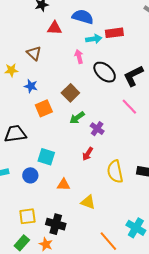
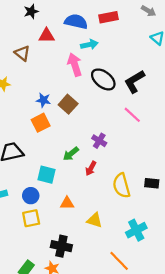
red rectangle: (114, 33) -> (108, 17), moved
brown triangle: (34, 53) -> (22, 53), moved
pink arrow: (79, 57) -> (75, 65), size x1.5
blue star: (31, 86) -> (43, 100), moved
green arrow: (77, 118) -> (71, 154), moved
yellow square: (27, 216) -> (31, 218), moved
cyan cross: (136, 228) -> (136, 230), moved, turned 36

